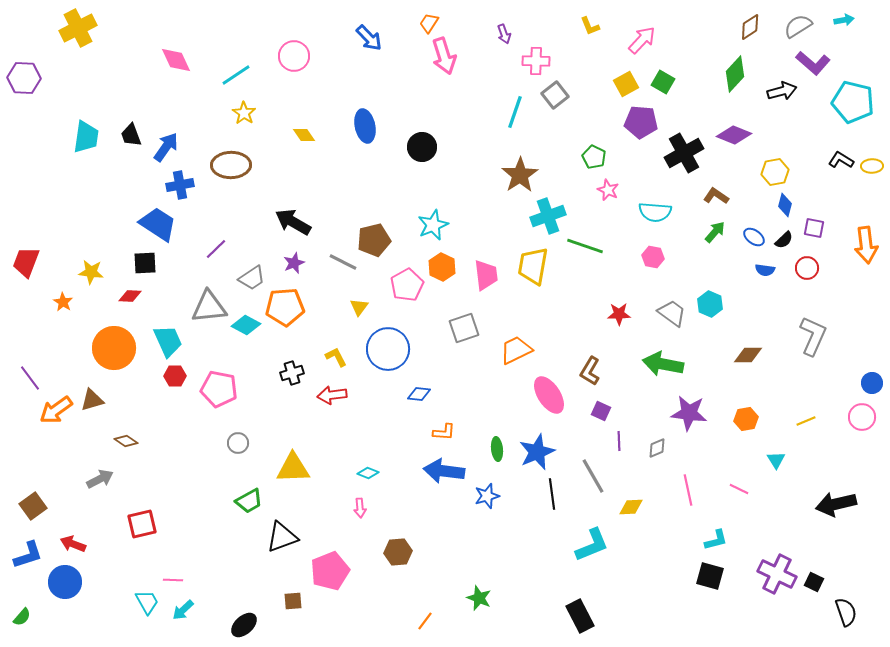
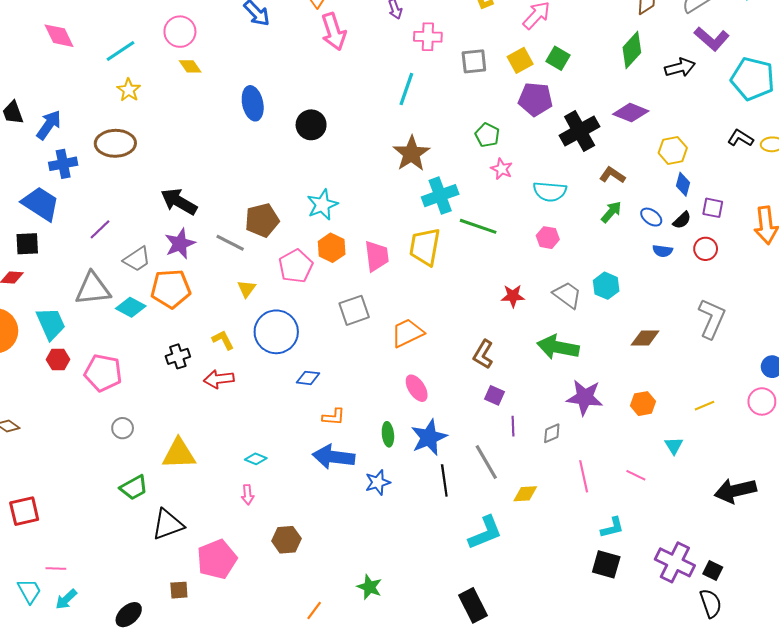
gray square: (555, 95) -> (474, 61), moved, turned 32
yellow diamond: (304, 135) -> (190, 66), moved
purple star: (294, 263) -> (180, 244), size x1.4
pink ellipse: (549, 395) -> (417, 388), moved, size x0.7
black semicircle: (846, 612) -> (711, 603), moved

